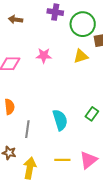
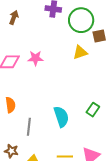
brown arrow: (15, 19) -> (14, 18), turned 104
pink star: (44, 56) -> (35, 58), moved

